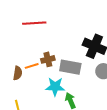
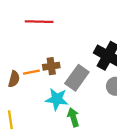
gray rectangle: (70, 67) -> (77, 78), turned -70

